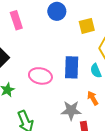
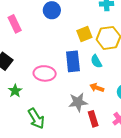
yellow square: (87, 26) -> (84, 34), moved
orange arrow: (93, 98) -> (97, 88), turned -32

